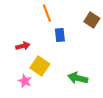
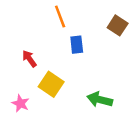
red arrow: (23, 46) -> (29, 59), turned -112
pink star: (25, 81) -> (20, 103), moved

